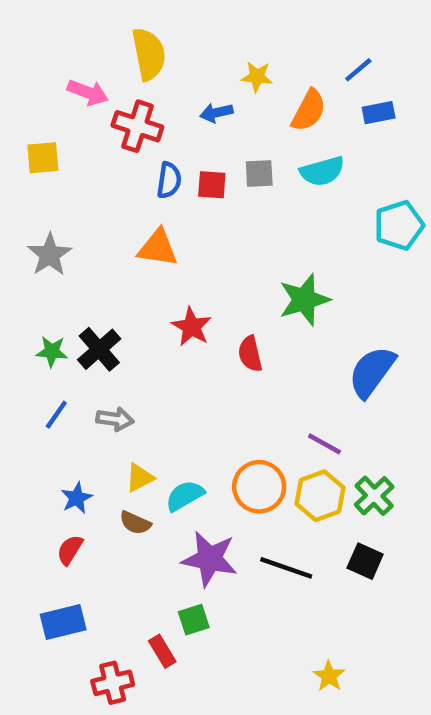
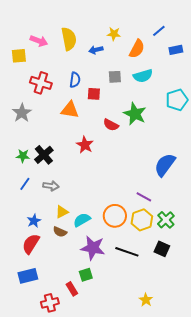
yellow semicircle: (149, 54) -> (69, 39), moved
blue rectangle: (379, 113) -> (176, 50), moved
red cross: (137, 126) -> (41, 83), moved
yellow square: (43, 158) -> (19, 56), moved
red square: (212, 185) -> (94, 94), moved
green star: (304, 300) -> (135, 114), moved, turned -30
red semicircle: (250, 354) -> (111, 125), moved, turned -49
red semicircle: (70, 550) -> (31, 244), size x1.5

